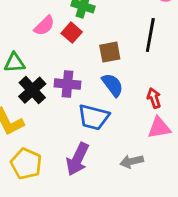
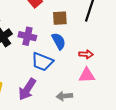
red arrow: (154, 98) -> (86, 54), turned 104

